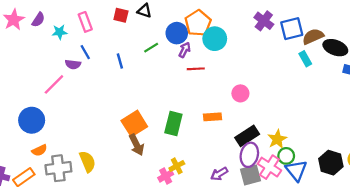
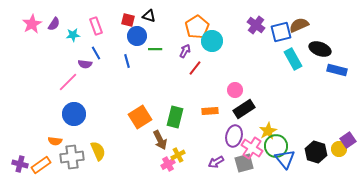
blue circle: (177, 33) -> (137, 36), moved
brown semicircle: (313, 36) -> (299, 25), moved
green line: (151, 48) -> (155, 49), turned 32
cyan rectangle: (305, 59) -> (293, 59), size x1.5
red line: (196, 69) -> (195, 68), turned -49
blue circle: (32, 120) -> (74, 114), moved
black rectangle: (247, 136) -> (244, 109), moved
brown arrow: (137, 145) -> (160, 140), moved
orange semicircle: (39, 150) -> (55, 141), turned 32
purple ellipse: (249, 155) -> (234, 136), moved
green circle: (286, 156) -> (276, 146), size x1.5
pink cross: (269, 167) -> (252, 148), moved

